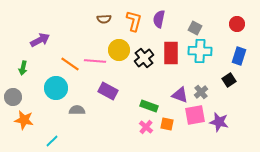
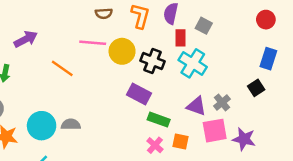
gray square: (195, 28) -> (204, 26), moved
cyan cross: (200, 51) -> (193, 63), moved, turned 30
red rectangle: (171, 53) -> (181, 38), moved, size x0.6
black cross: (144, 58) -> (152, 61), turned -30
pink line: (95, 61) -> (93, 43), moved
cyan circle: (56, 88) -> (42, 126), moved
purple rectangle: (108, 91) -> (139, 94), moved

